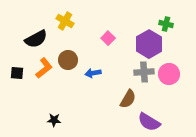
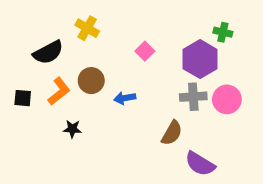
black star: (54, 120) -> (72, 129), moved

